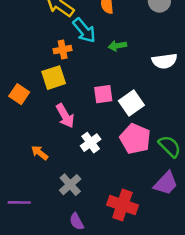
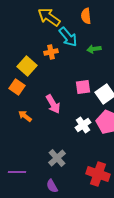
yellow square: (54, 78) -> (27, 66), moved, turned -30
white cross: (91, 143) -> (83, 125), moved
orange arrow: (40, 153) -> (25, 116), moved
purple semicircle: (77, 222) -> (52, 186), moved

